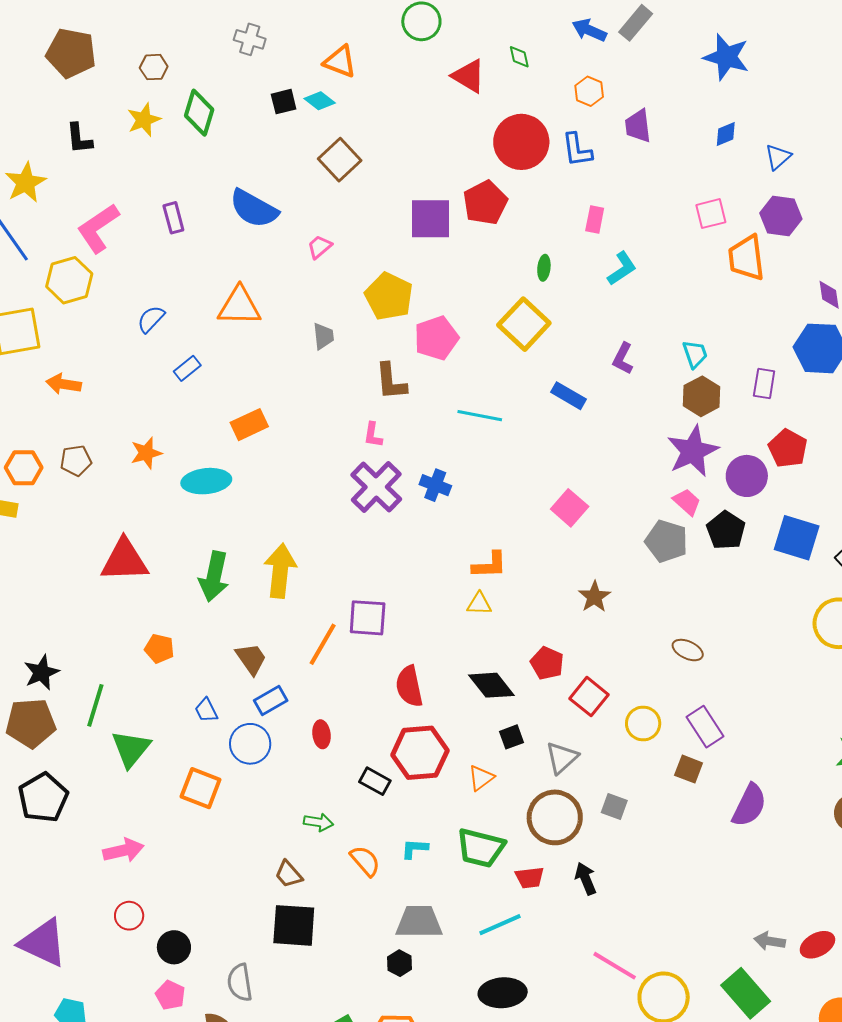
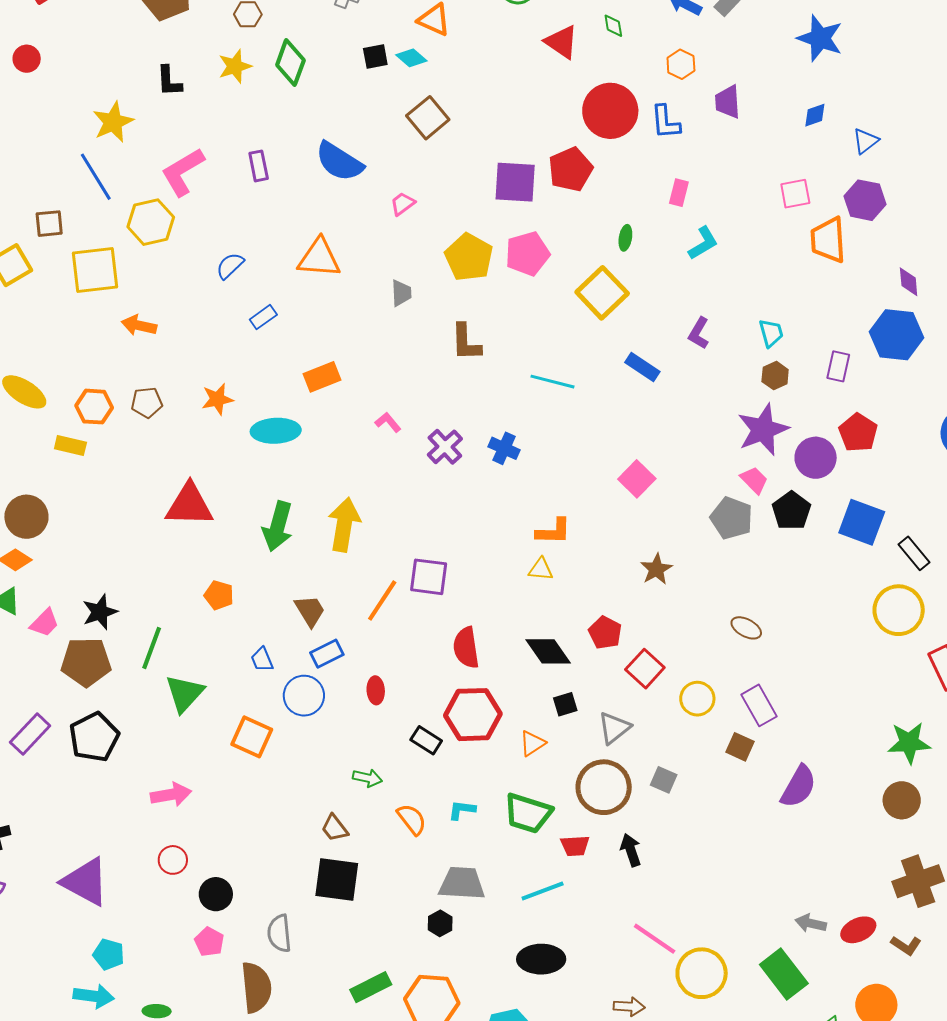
pink pentagon: (436, 338) -> (527, 254), moved
brown hexagon: (702, 396) -> (775, 376), size x0.7
pink L-shape: (373, 435) -> (388, 422), moved, turned 128
purple cross: (376, 487) -> (445, 447), size x0.7

